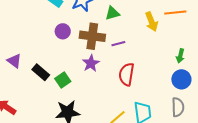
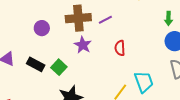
purple circle: (63, 31) -> (42, 28), moved
red semicircle: (127, 74) -> (120, 48), size x0.7

